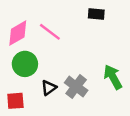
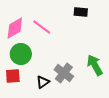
black triangle: (49, 88) -> (43, 82), moved
red square: (15, 101) -> (13, 76), moved

